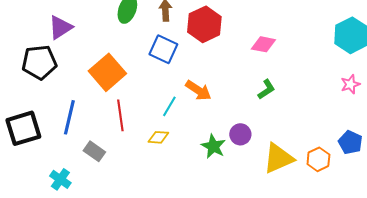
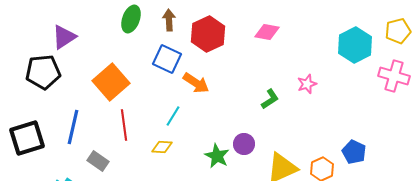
pink diamond: (263, 44) -> (267, 32), moved
pink star: (350, 84) -> (307, 84), moved
orange arrow: (198, 90) -> (196, 83), moved

